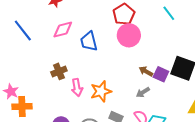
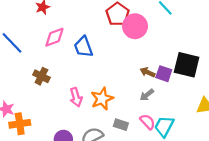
pink circle: (129, 35) -> (135, 26), moved
brown cross: (59, 71) -> (41, 76), moved, turned -35

